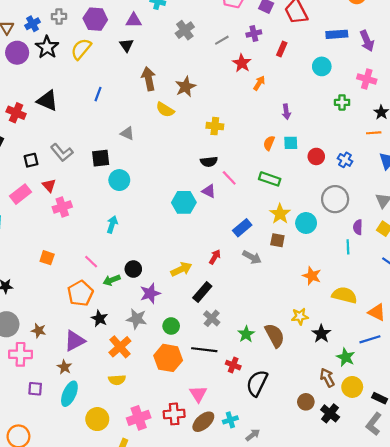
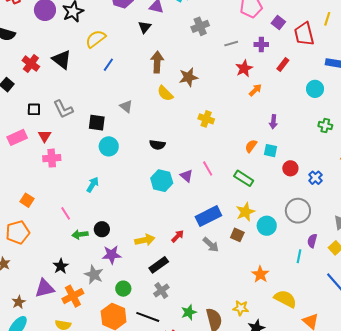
yellow semicircle: (81, 49) -> (96, 39), moved
black semicircle: (209, 162) -> (157, 145), moved
blue rectangle: (242, 228) -> (208, 216), size x1.4
orange pentagon: (80, 293) -> (18, 232), moved
purple triangle: (75, 341) -> (45, 288), moved

